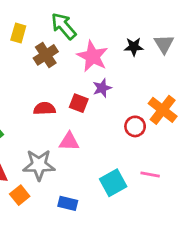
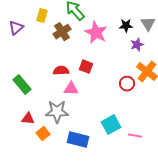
purple star: (102, 88) -> (137, 45), moved
pink triangle: (69, 142) -> (71, 89), moved
pink line: (150, 175) -> (135, 136), moved
blue rectangle: (68, 203) -> (78, 140), size x1.5

